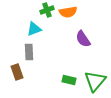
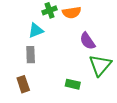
brown rectangle: (17, 72) -> (23, 84), moved
green triangle: (95, 81) -> (100, 65), moved

